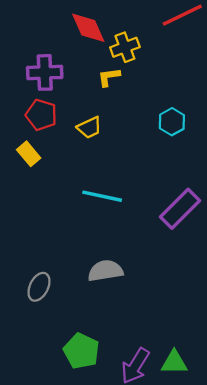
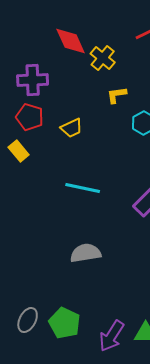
yellow cross: (125, 47) -> (103, 58), turned -30
yellow L-shape: (109, 77) -> (117, 95), moved
gray ellipse: (39, 287) -> (28, 320), moved

